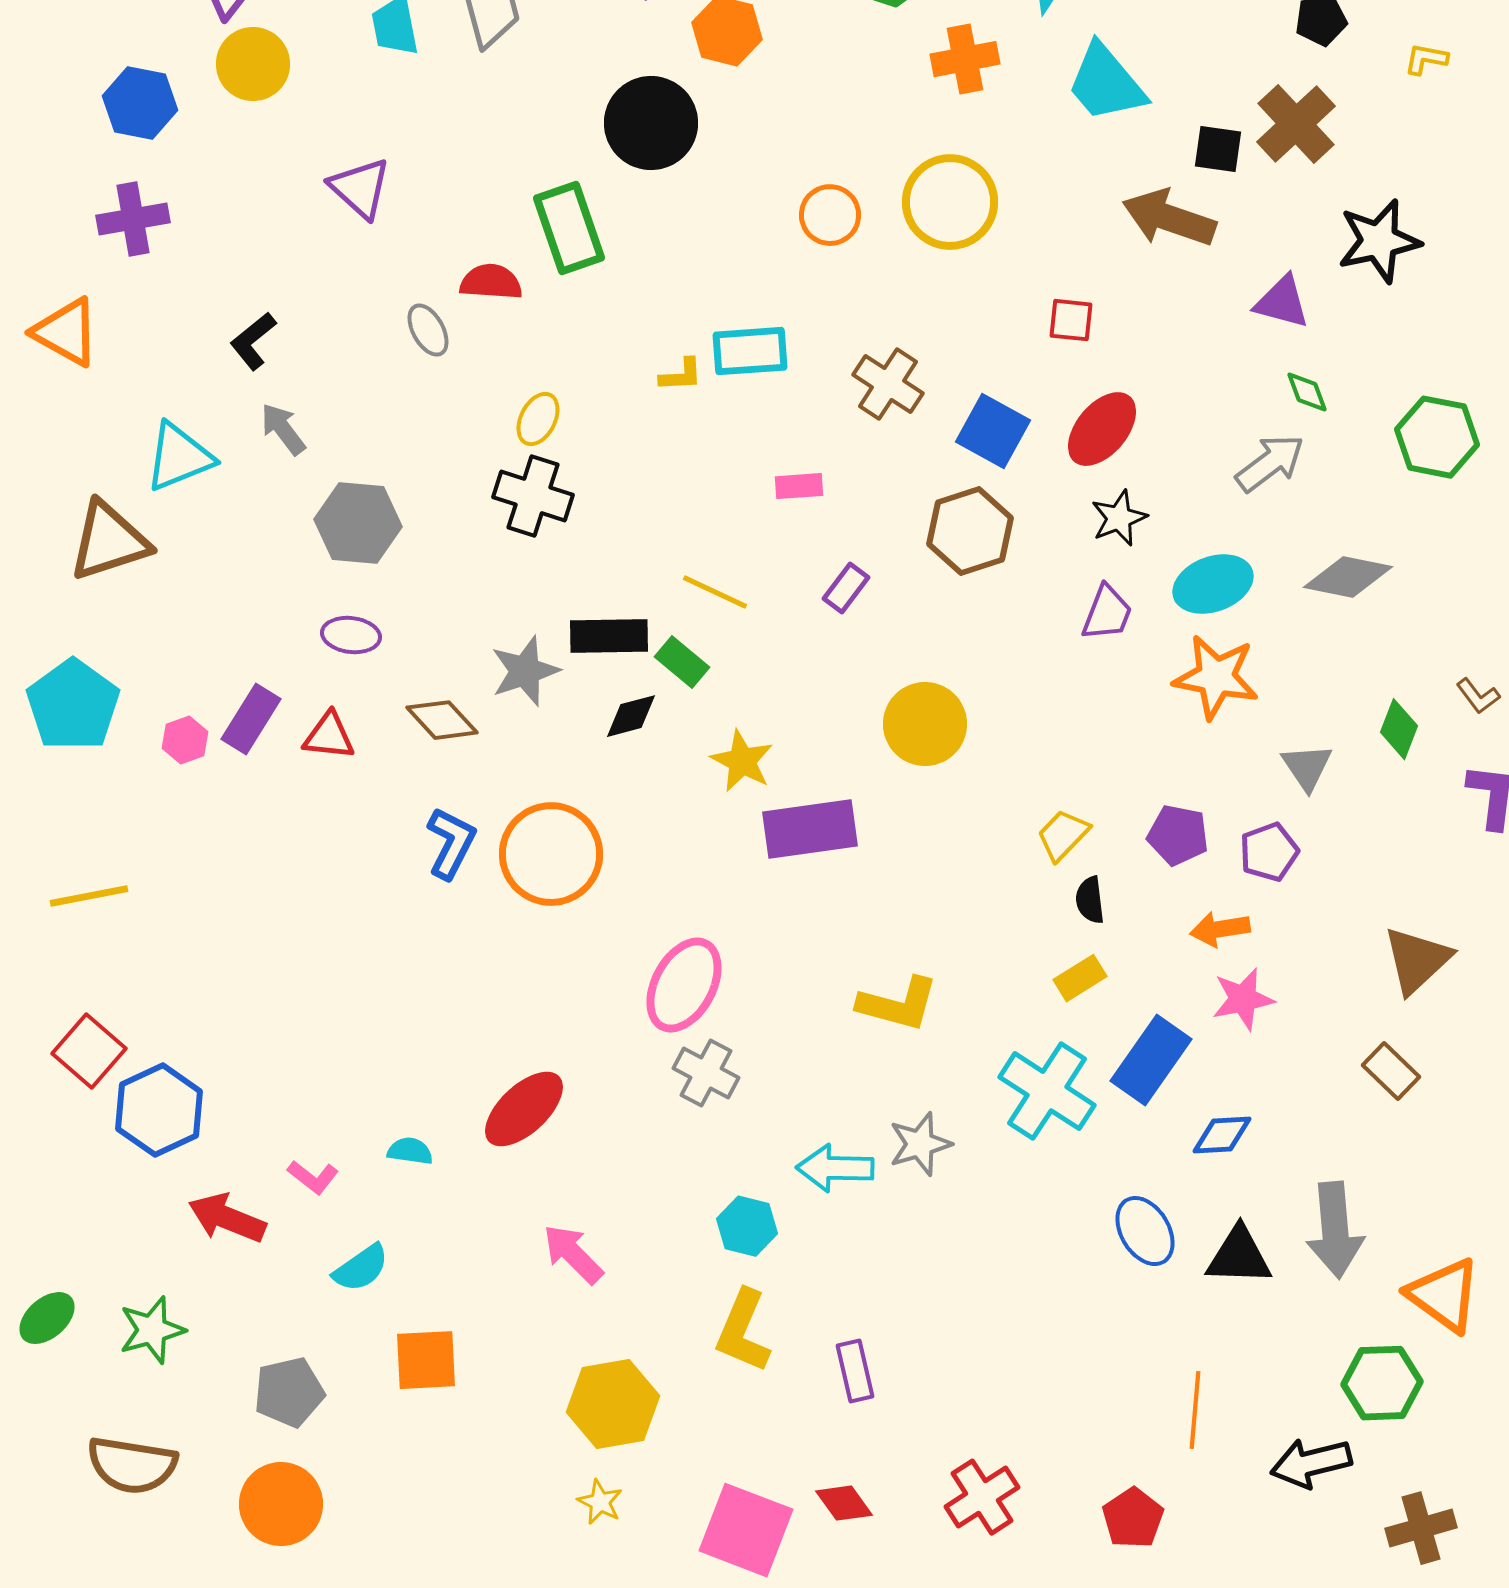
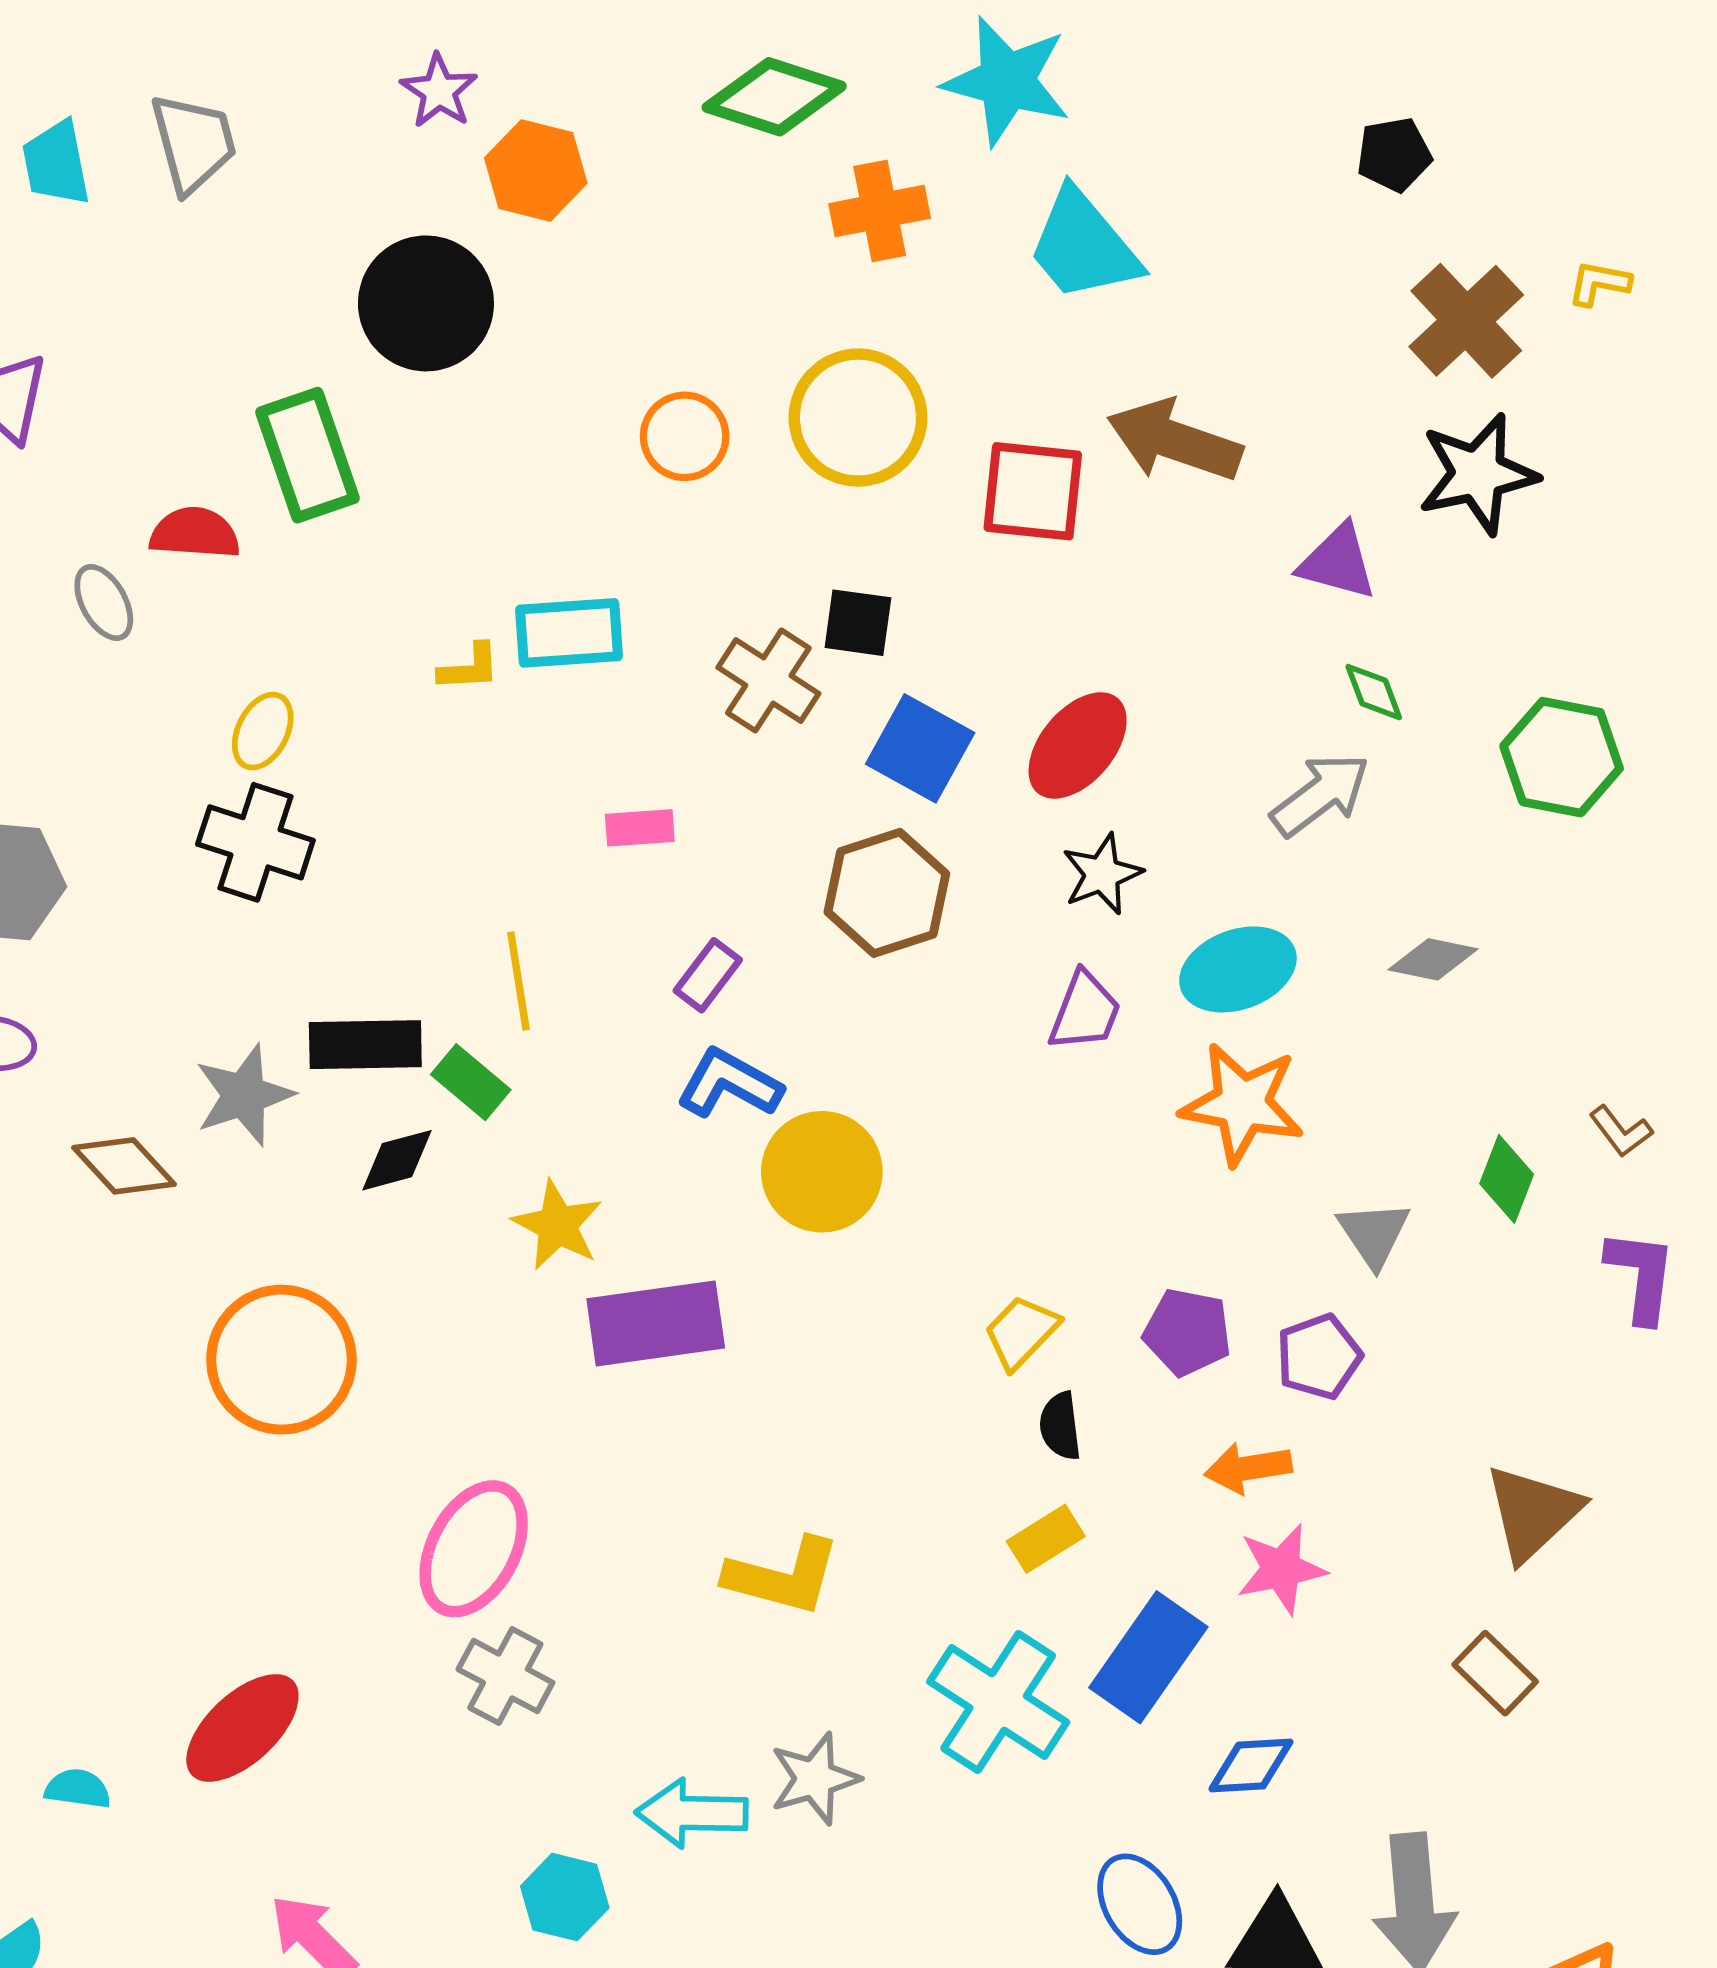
yellow L-shape: (1426, 59) -> (1599, 283), moved
brown cross: (1296, 124) -> (1466, 321), moved
black square: (1218, 149) -> (858, 623), moved
red square: (1071, 320) -> (1033, 491), moved, size x1.6
gray diamond: (1348, 577) -> (1433, 959), size x0.7
yellow line: (715, 592) -> (518, 981), turned 56
blue L-shape: (451, 843) -> (729, 1084), moved, turned -88

